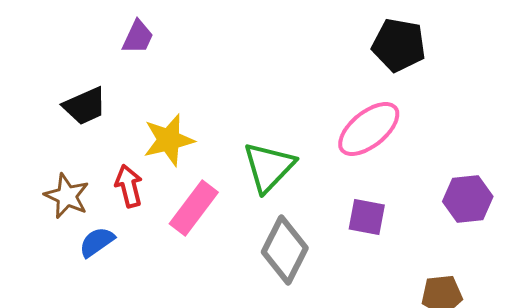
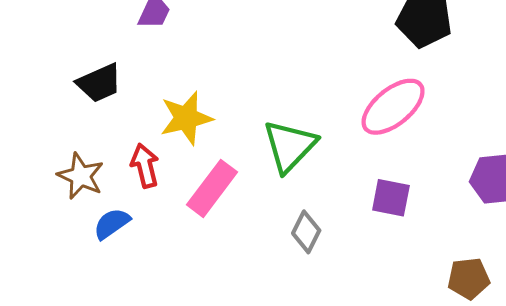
gray diamond: (285, 250) -> (306, 232), size x0.6

